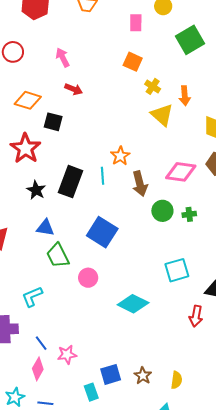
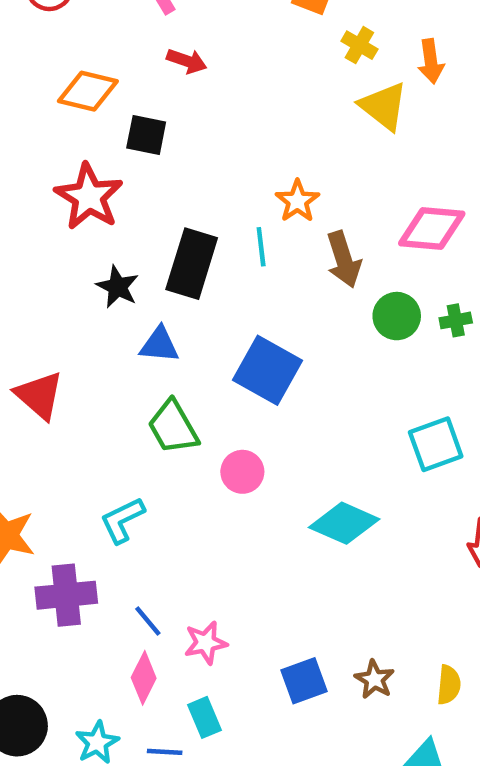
blue triangle: (45, 228) -> (159, 345), moved
cyan rectangle: (91, 392) -> (205, 717), moved

